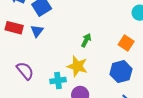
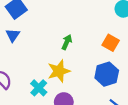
yellow star: (77, 66) -> (59, 71), turned -30
cyan cross: (58, 81) -> (39, 88), turned -35

